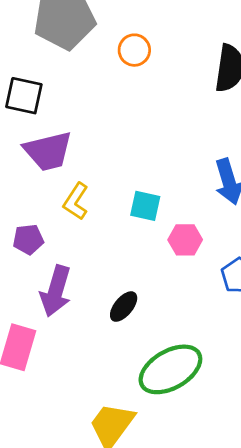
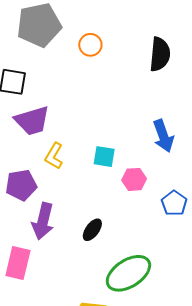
purple pentagon: (28, 239) -> (21, 185), size x1.4

